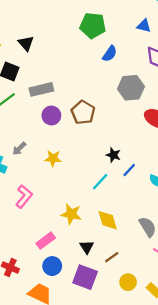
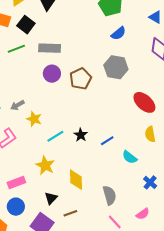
gray hexagon: (131, 88) -> (116, 67), moved
gray arrow: (19, 149) -> (17, 105), moved
black star: (113, 155) -> (81, 135), moved
yellow star: (53, 158) -> (34, 119), moved
cyan line: (100, 182) -> (55, 136), moved

